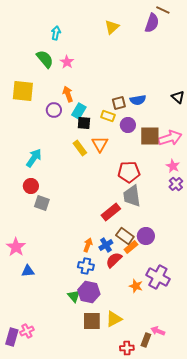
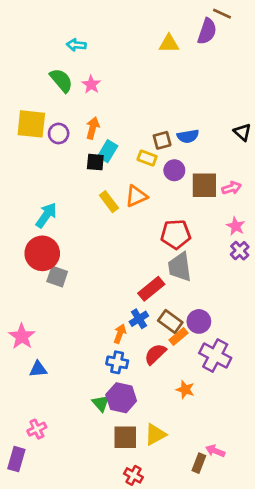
yellow triangle: (112, 27) -> (169, 44), moved, turned 42
cyan arrow: (56, 33) -> (76, 45), turned -96
orange arrow: (68, 94) -> (93, 128), turned 35
purple circle: (54, 110) -> (59, 133), moved
black square: (84, 123) -> (95, 162), moved
pink arrow: (170, 138) -> (232, 188), size x0.6
orange triangle: (100, 144) -> (136, 196), turned 36
red circle: (31, 186) -> (42, 253), size x1.6
blue cross: (106, 245) -> (139, 319), moved
purple cross: (158, 277) -> (215, 356), moved
pink cross: (27, 331) -> (37, 429), moved
red cross: (127, 348) -> (133, 475), moved, turned 32

